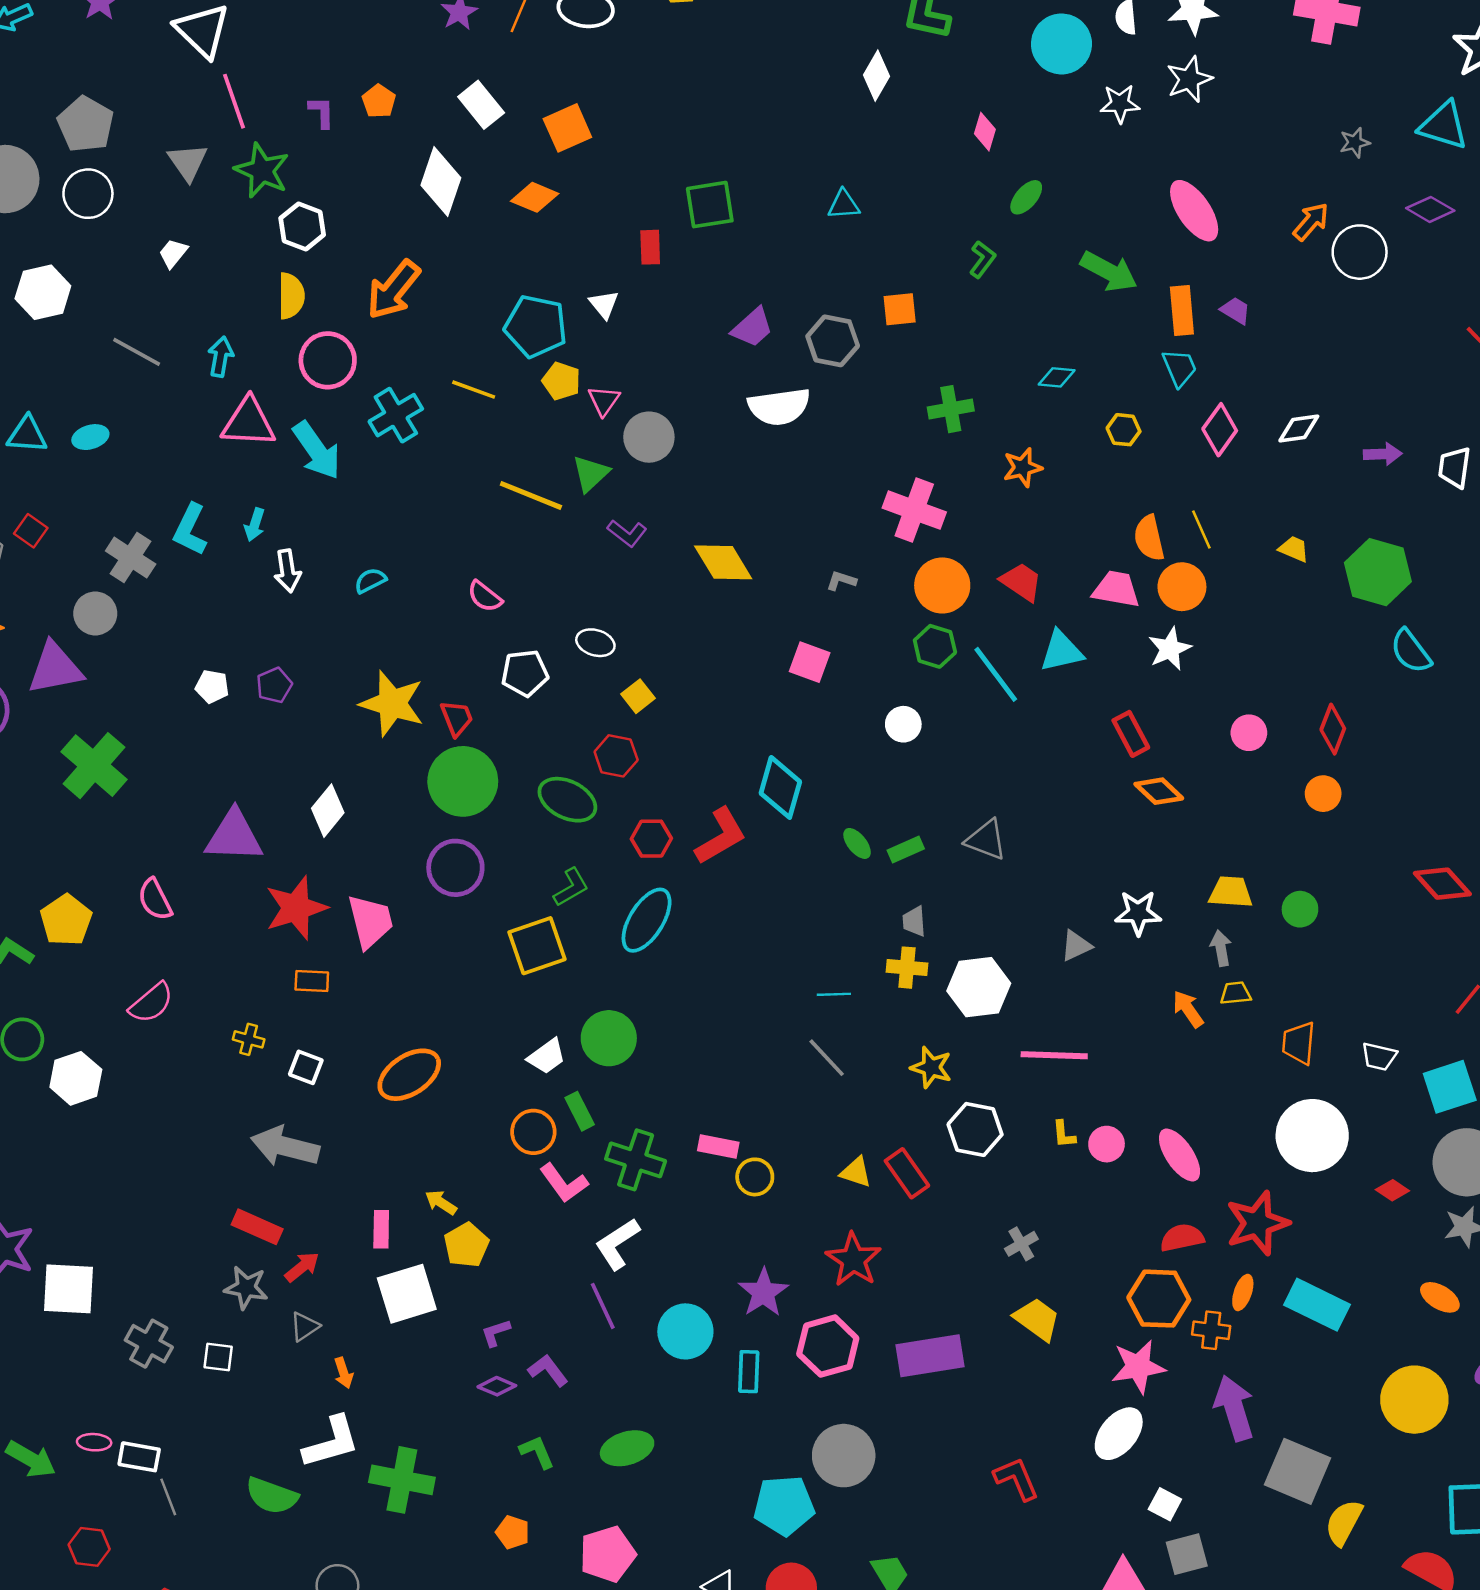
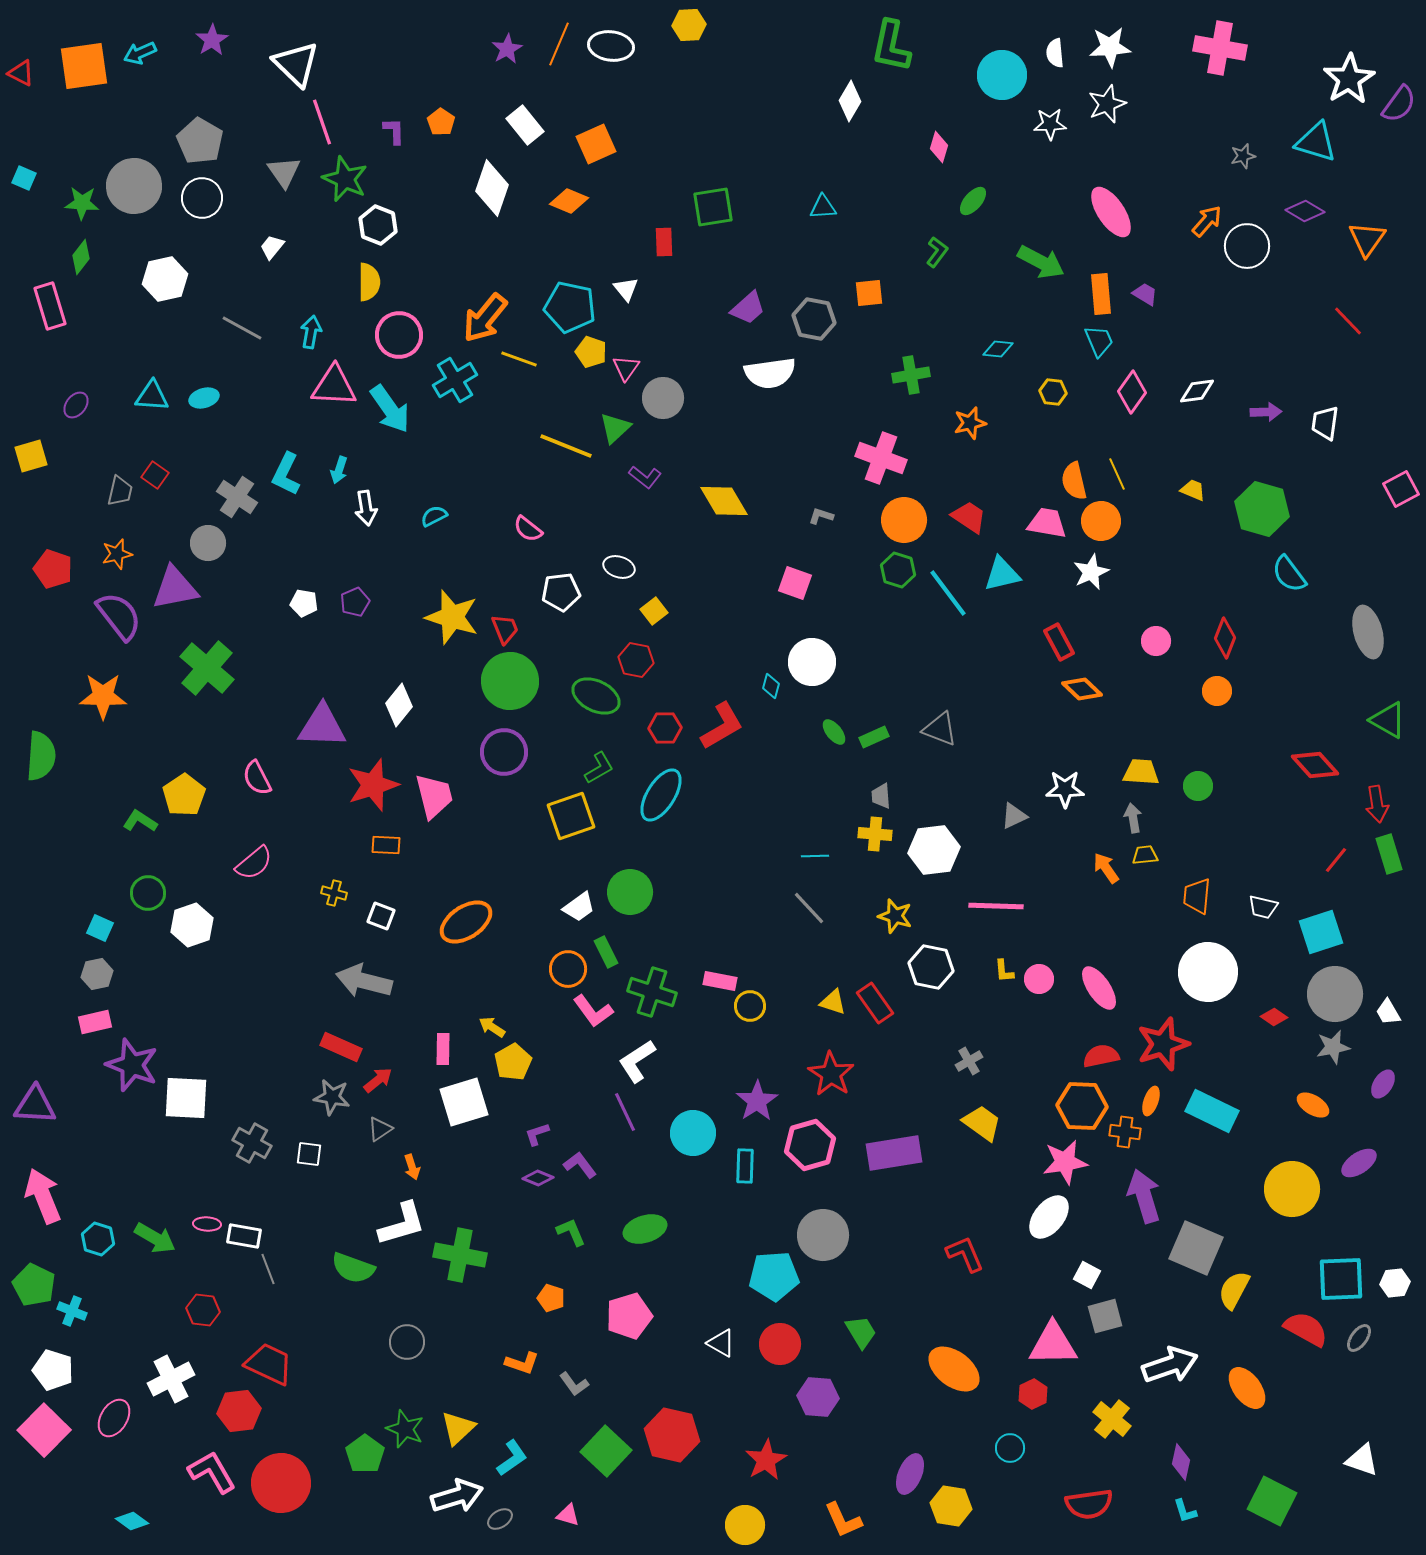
orange arrow: (393, 290) -> (485, 318), moved
white circle: (903, 724) -> (812, 662), moved, size x1.6
cyan diamond: (780, 787) -> (771, 686), size x0.5

